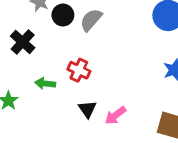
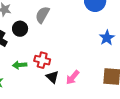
black circle: (63, 15) -> (20, 29), moved
red cross: (79, 70) -> (42, 60), moved

